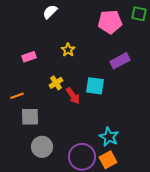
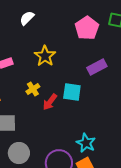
pink pentagon: (110, 22) -> (87, 28), turned -30
yellow star: (68, 50) -> (45, 56), size x1.5
red arrow: (73, 96) -> (50, 102), turned 72

